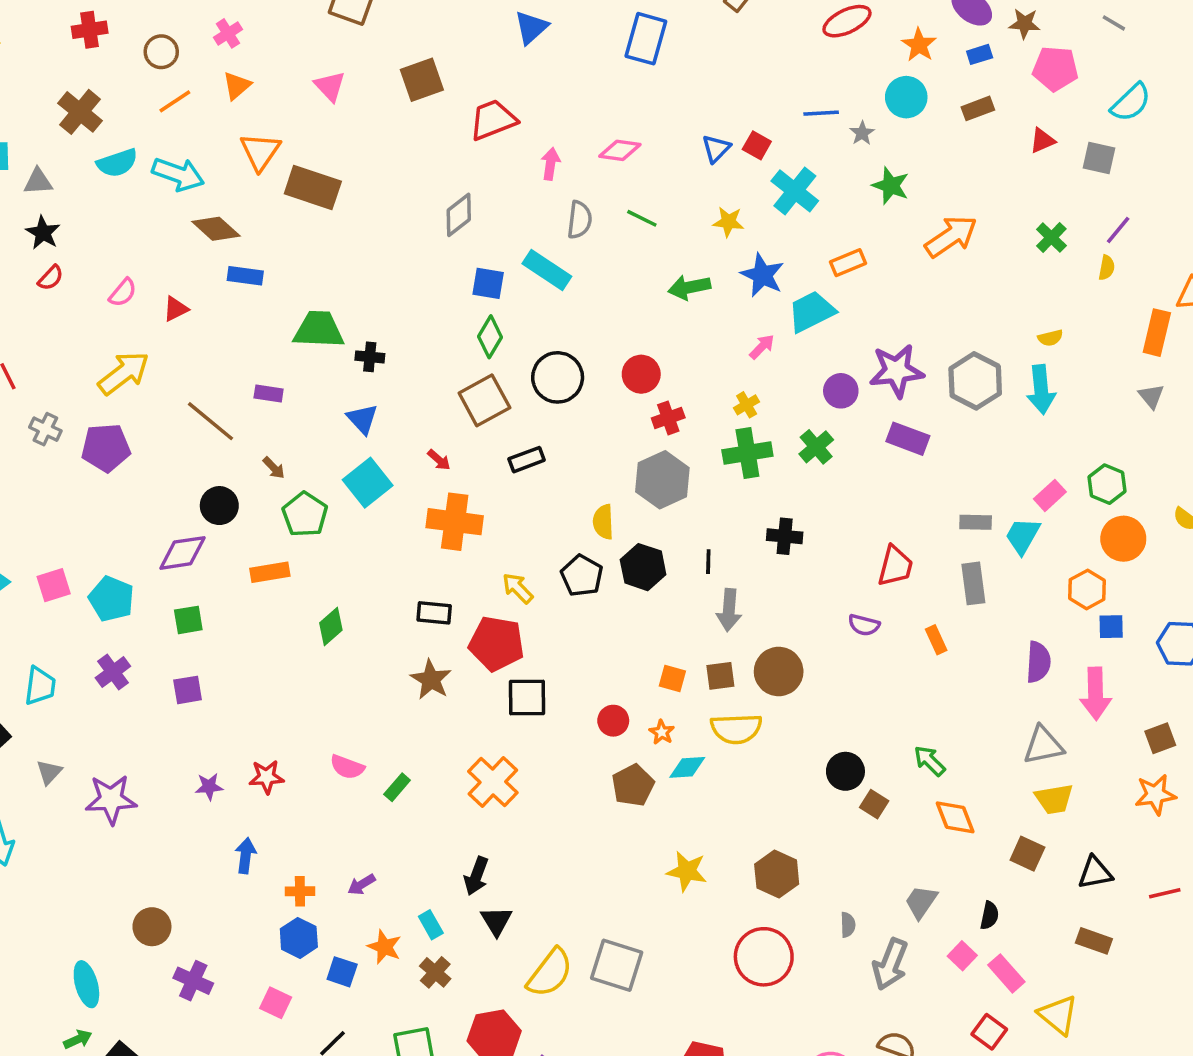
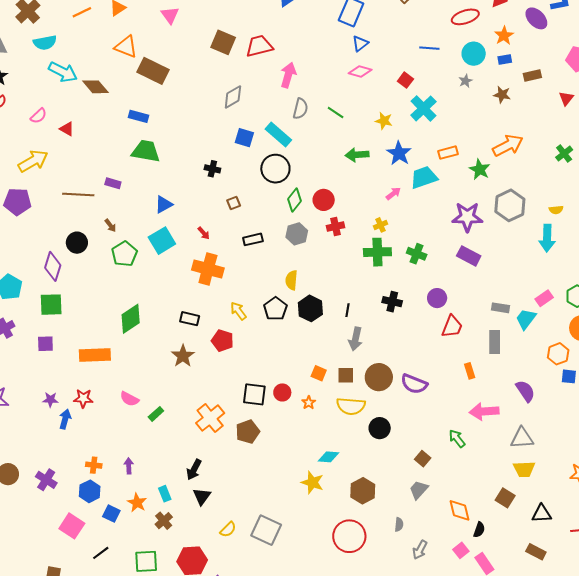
brown star: (1025, 24) -> (502, 95), moved
blue rectangle: (980, 54) -> (505, 60), moved
brown square: (422, 80) -> (223, 42), moved, turned 35
cyan circle: (906, 97) -> (474, 54), moved
blue line: (821, 113) -> (429, 48), moved
red triangle: (1042, 141) -> (566, 98), turned -35
blue triangle: (716, 149) -> (360, 44), moved
pink diamond: (620, 150) -> (360, 72), moved
orange triangle: (260, 152) -> (126, 47), turned -50
pink arrow: (550, 164) -> (288, 75), size x1.4
cyan arrow: (178, 174) -> (63, 72), moved
green star: (891, 186) -> (480, 169), moved
blue rectangle: (245, 276) -> (139, 116), moved
red triangle: (176, 309) -> (67, 129), turned 49
green diamond: (490, 337) -> (295, 200), moved
black cross: (370, 357) -> (212, 169), moved
black circle: (558, 377) -> (275, 169), moved
gray hexagon: (975, 381) -> (510, 205), moved
purple circle: (841, 391) -> (437, 298), moved
brown square: (484, 400) -> (234, 203), size x0.5
blue triangle: (362, 419) -> (164, 205), turned 36
brown line: (211, 421) -> (78, 194), turned -44
green cross: (816, 447) -> (417, 254), turned -36
gray hexagon: (662, 480) -> (297, 234), moved, size x0.7
purple diamond: (182, 553) -> (53, 266), turned -72
orange rectangle: (270, 572) -> (95, 355), moved, size x1.4
green square: (188, 620) -> (51, 305), size x1.4
purple semicircle: (864, 625) -> (414, 384), moved, size x1.5
green diamond: (331, 627) -> (131, 319), size x1.4
red pentagon: (497, 644) -> (222, 341), size x0.7
purple semicircle: (1038, 662) -> (525, 391), turned -45
pink arrow: (1096, 694) -> (484, 411), moved, turned 80
black square: (527, 697) -> (254, 394), moved
cyan diamond: (687, 767) -> (329, 457), moved
black circle: (845, 771) -> (380, 428), moved
brown pentagon: (633, 785) -> (248, 432), moved
orange diamond: (955, 817) -> (460, 510), moved
blue arrow: (246, 856) -> (65, 419), moved
purple arrow: (361, 884) -> (129, 466), turned 112
gray trapezoid: (921, 902) -> (419, 490), moved
gray arrow: (890, 964) -> (420, 550), size x0.7
yellow semicircle: (550, 973) -> (228, 529), size x0.6
purple cross: (193, 981) -> (46, 480), moved
pink square: (276, 1003) -> (72, 526), size x1.4

